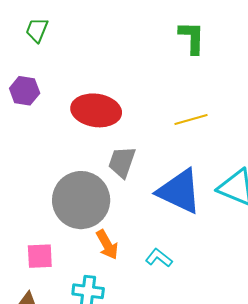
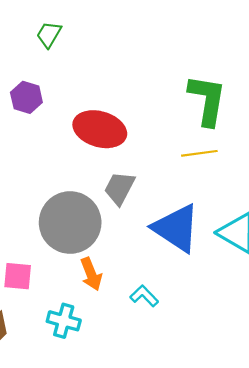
green L-shape: (192, 38) -> (207, 100), moved, size x1.4

